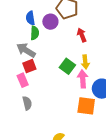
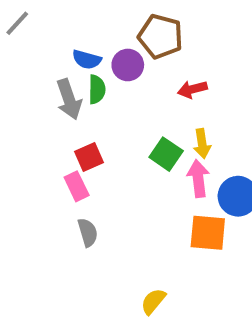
blue semicircle: (30, 18) -> (87, 59), turned -64
red arrow: (82, 35) -> (192, 89), turned -80
gray arrow: (26, 50) -> (69, 99), moved, turned -138

